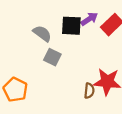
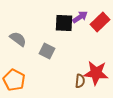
gray semicircle: (42, 34) -> (18, 39), moved

